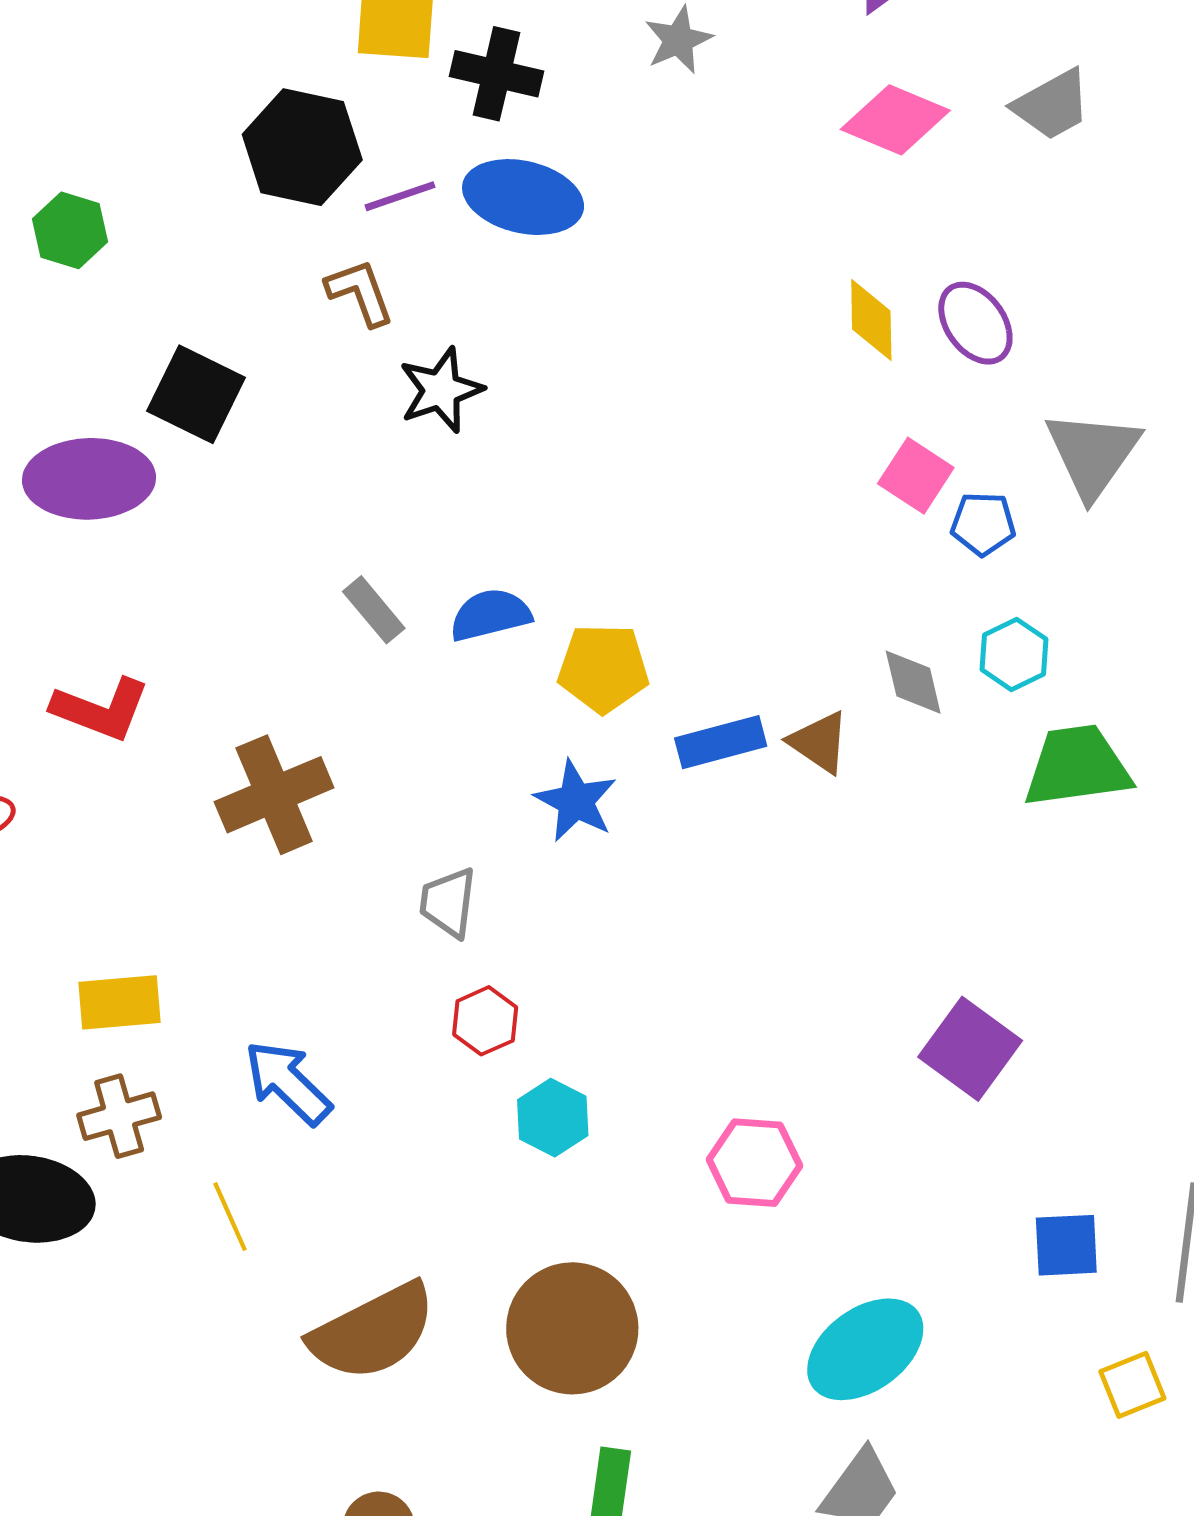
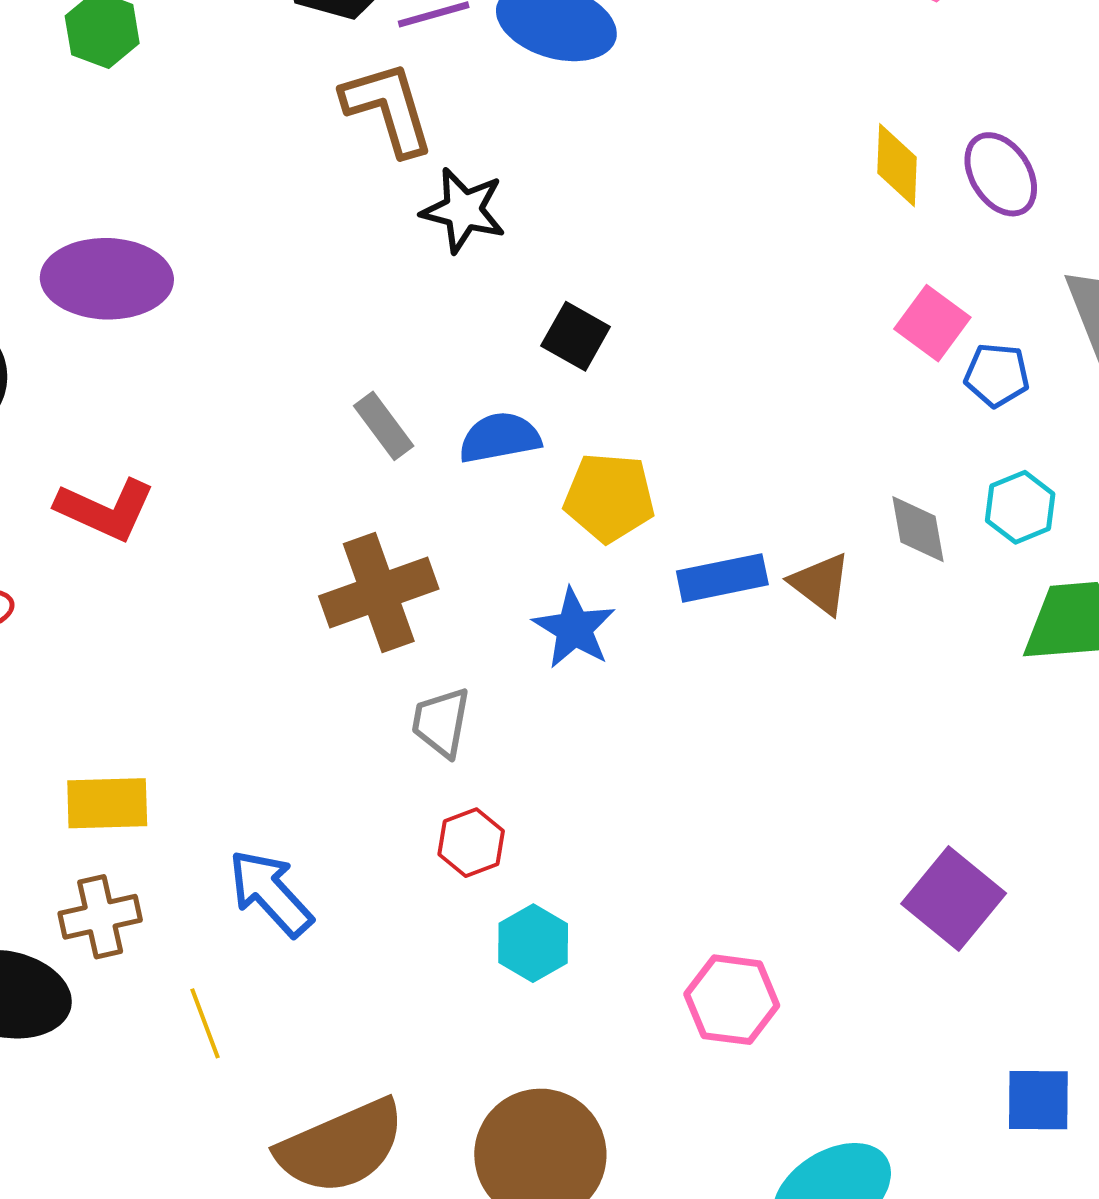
brown L-shape: (360, 292) -> (388, 108), size x1.4
black star: (441, 390) -> (463, 210), turned 30
black square: (196, 394) -> (576, 336), moved, size x0.7
brown cross: (274, 795) -> (379, 593), moved

